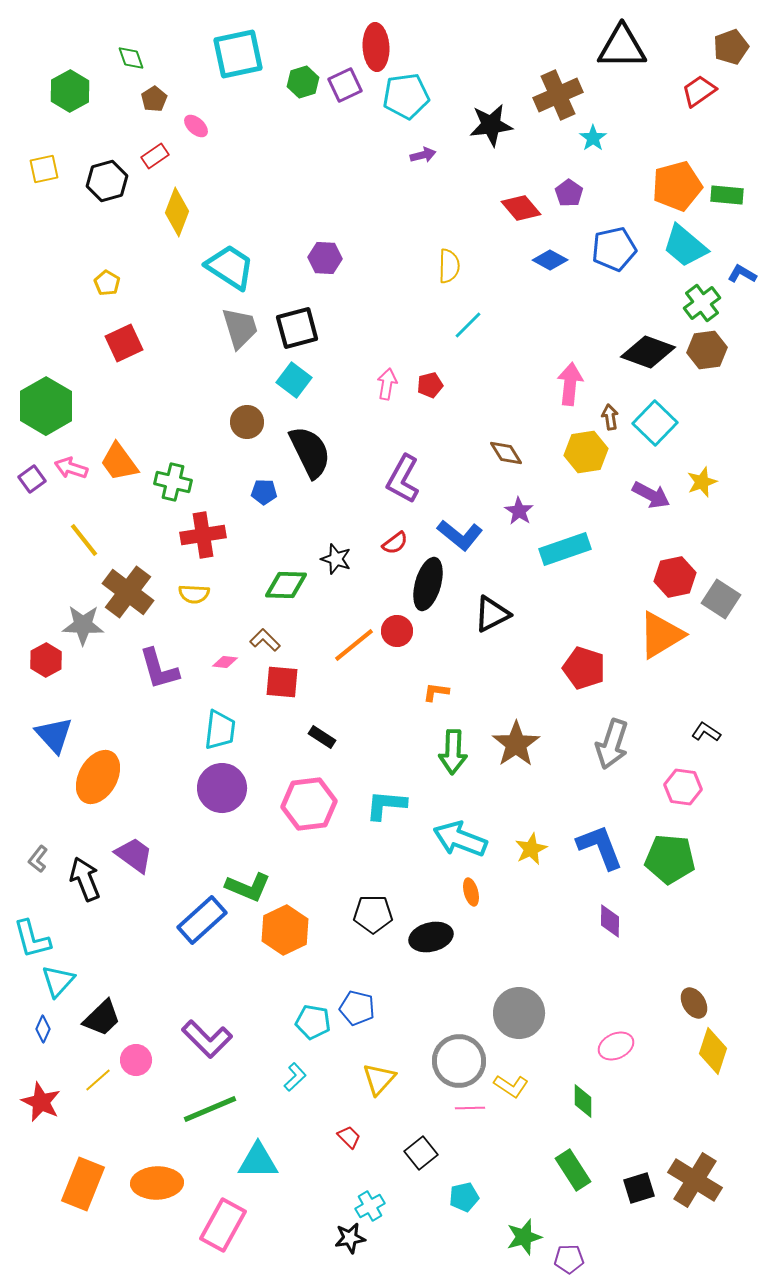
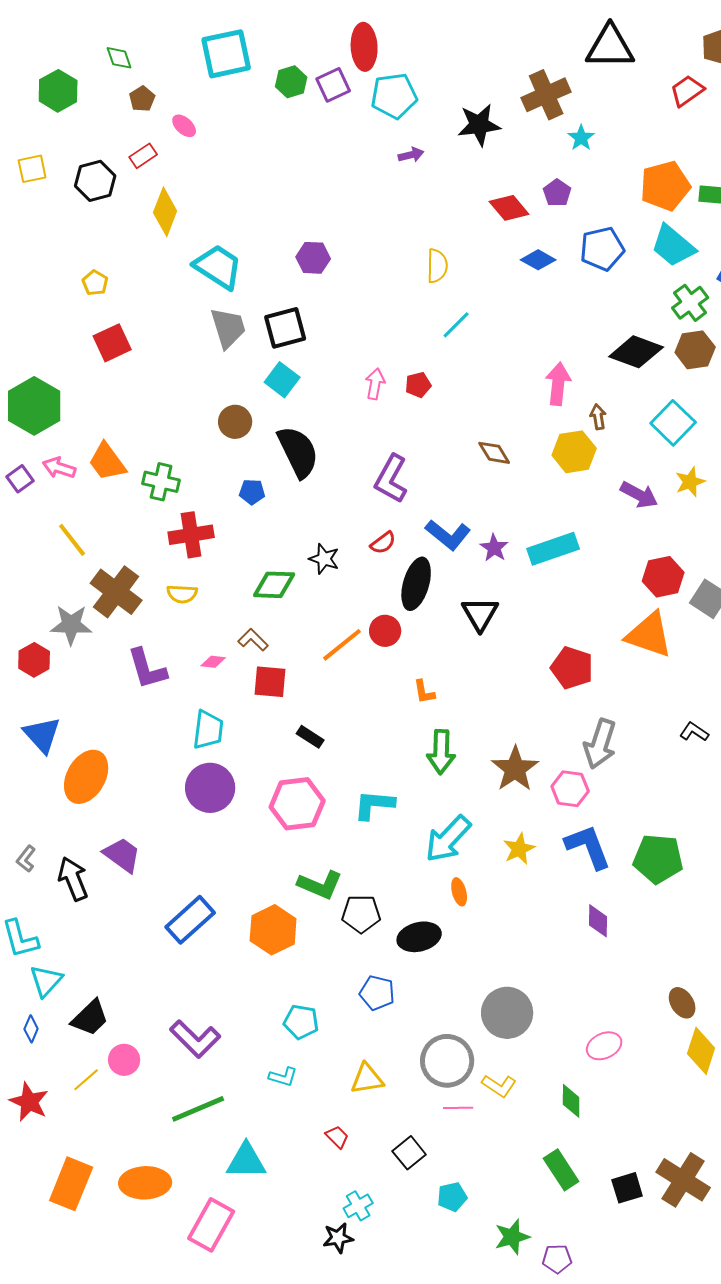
cyan square: (655, 423) -> (673, 423), moved
purple star: (519, 511) -> (494, 548), moved
black triangle: (492, 614) -> (480, 614), turned -33
orange triangle: (661, 635) -> (649, 635), turned 50
orange L-shape: (436, 692) -> (424, 692), turned -108
brown star: (516, 744) -> (515, 769), moved
pink hexagon: (683, 787) -> (570, 789), moved
cyan arrow: (460, 839) -> (448, 839), turned -68
green L-shape: (248, 887) -> (320, 885), moved
blue pentagon: (357, 1008) -> (377, 993), moved
cyan L-shape: (295, 1077) -> (283, 1077), turned 60
yellow triangle: (379, 1079) -> (367, 1079), turned 39

